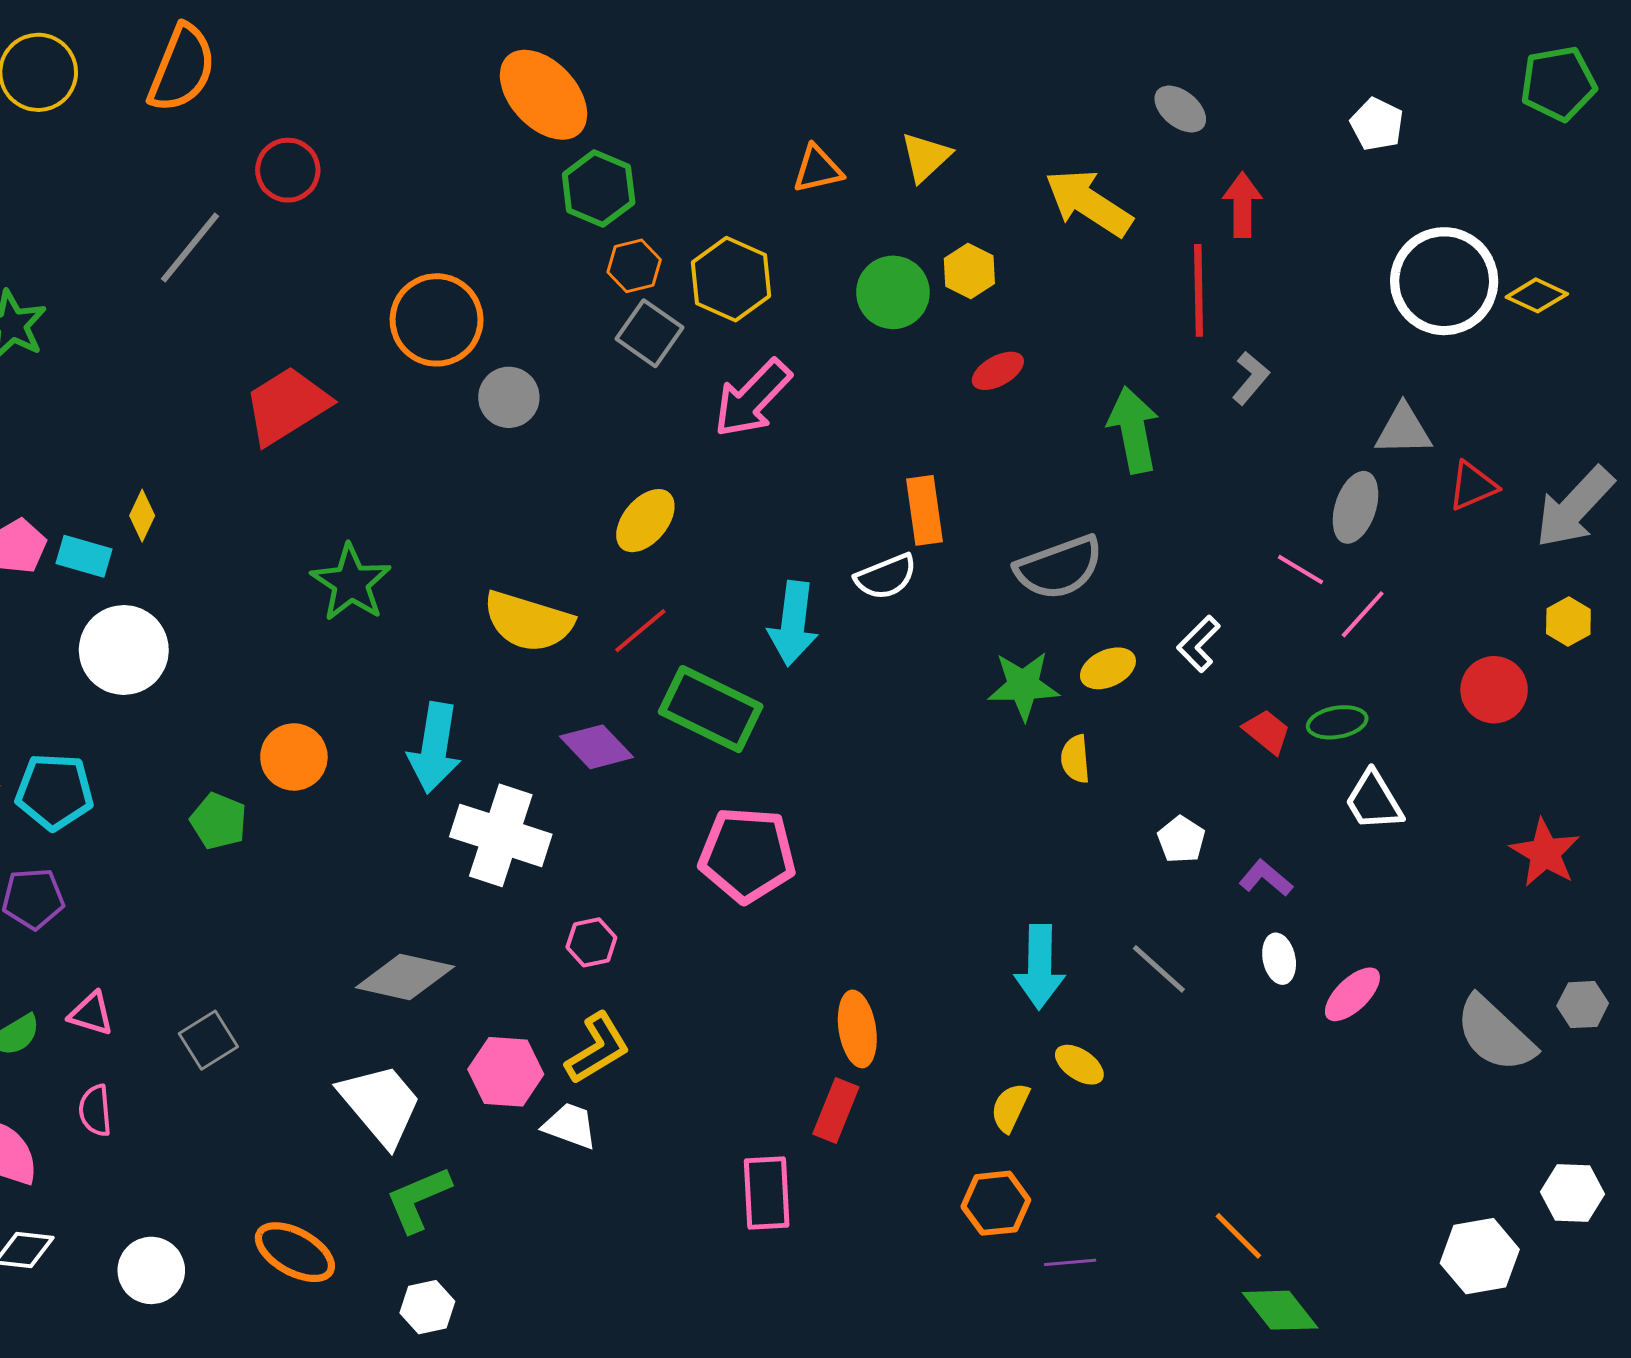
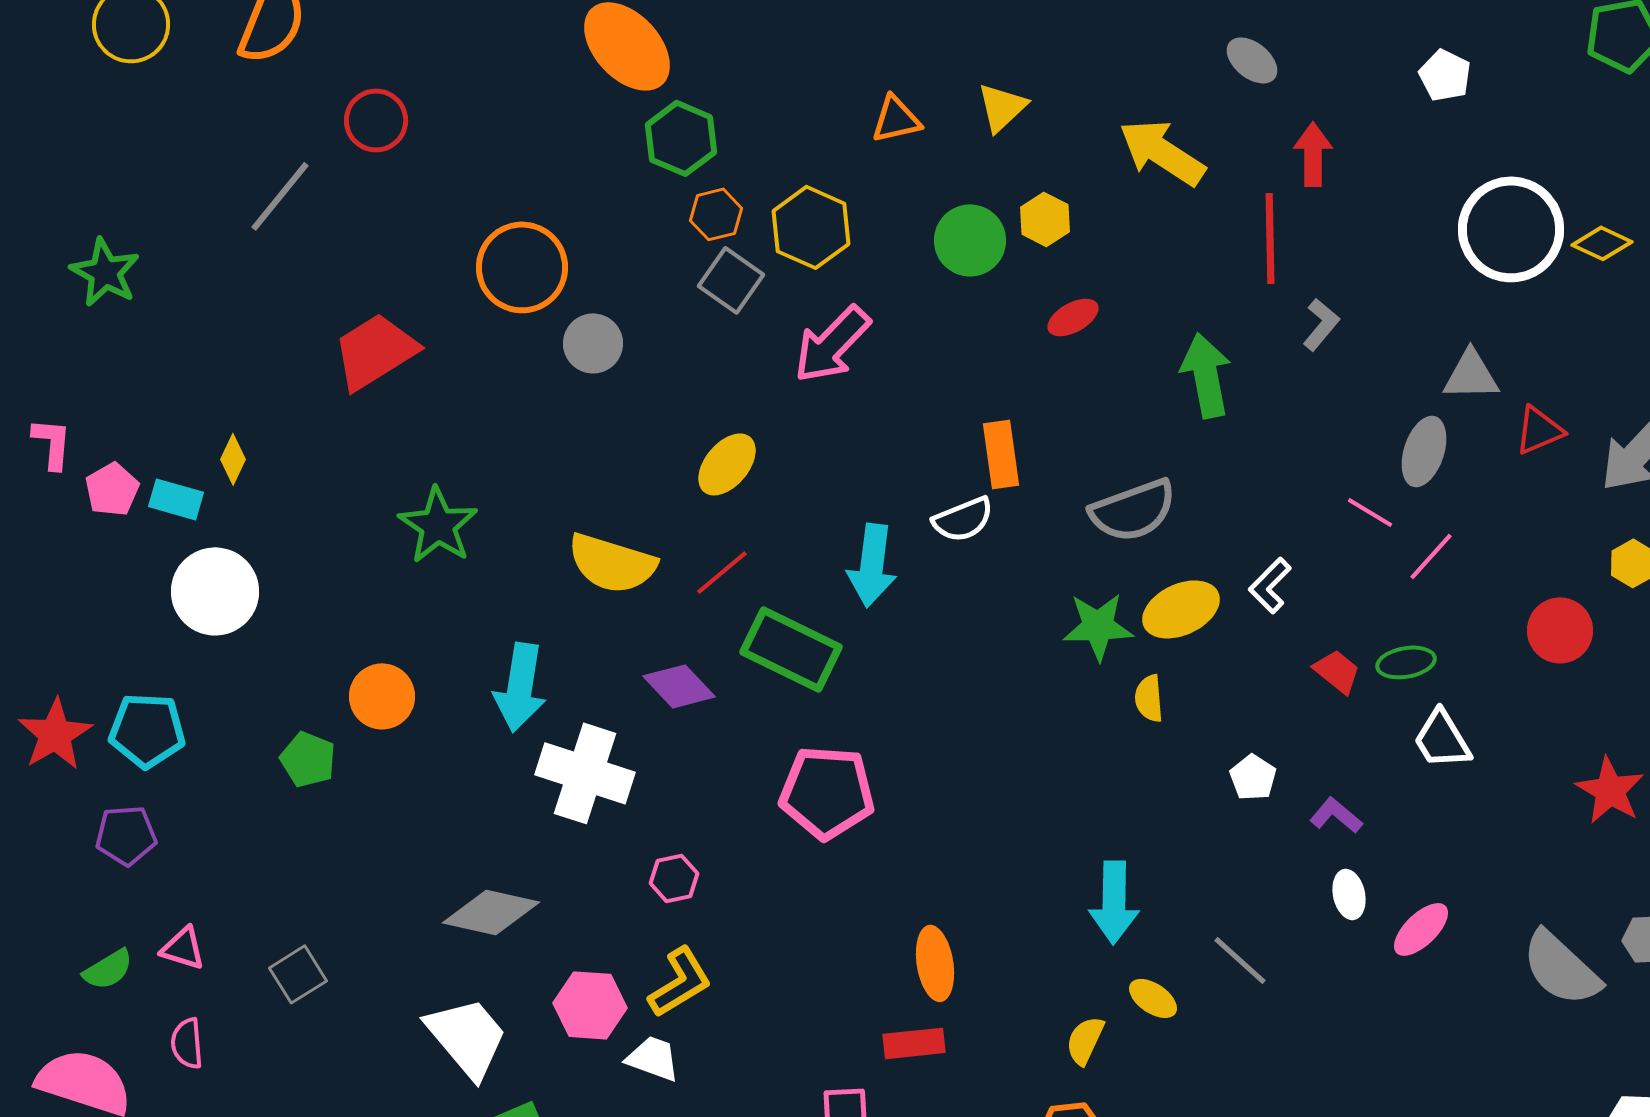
yellow ellipse: (1108, 668) -> (1181, 609), size x1.4
gray line: (1159, 969) -> (1240, 960), moved
red rectangle: (836, 1110) -> (914, 1043), turned 62

